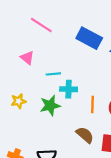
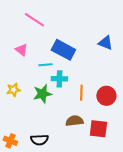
blue rectangle: (89, 38) -> (63, 50), moved
brown semicircle: (85, 135) -> (74, 121), turned -48

